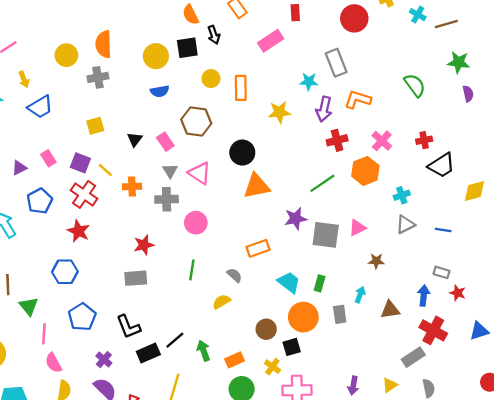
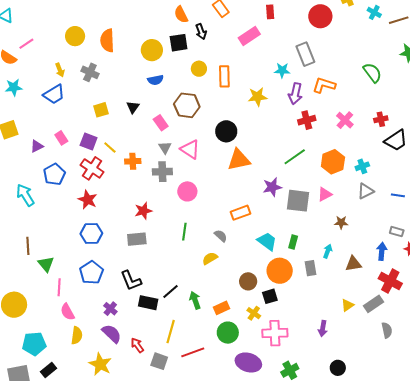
yellow circle: (66, 55) -> (75, 36), moved
gray cross: (98, 77) -> (90, 72), moved, turned 36
yellow arrow: (24, 79) -> (60, 70), moved
black triangle: (135, 139) -> (133, 107), moved
orange hexagon: (365, 171) -> (333, 162), moved
blue hexagon: (65, 272) -> (91, 234), moved
black rectangle: (148, 353) -> (148, 303), turned 36
yellow triangle: (390, 385) -> (348, 305), moved

